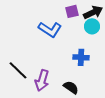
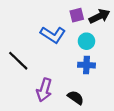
cyan circle: (92, 26) -> (86, 41), moved
black line: (18, 70) -> (18, 61), moved

